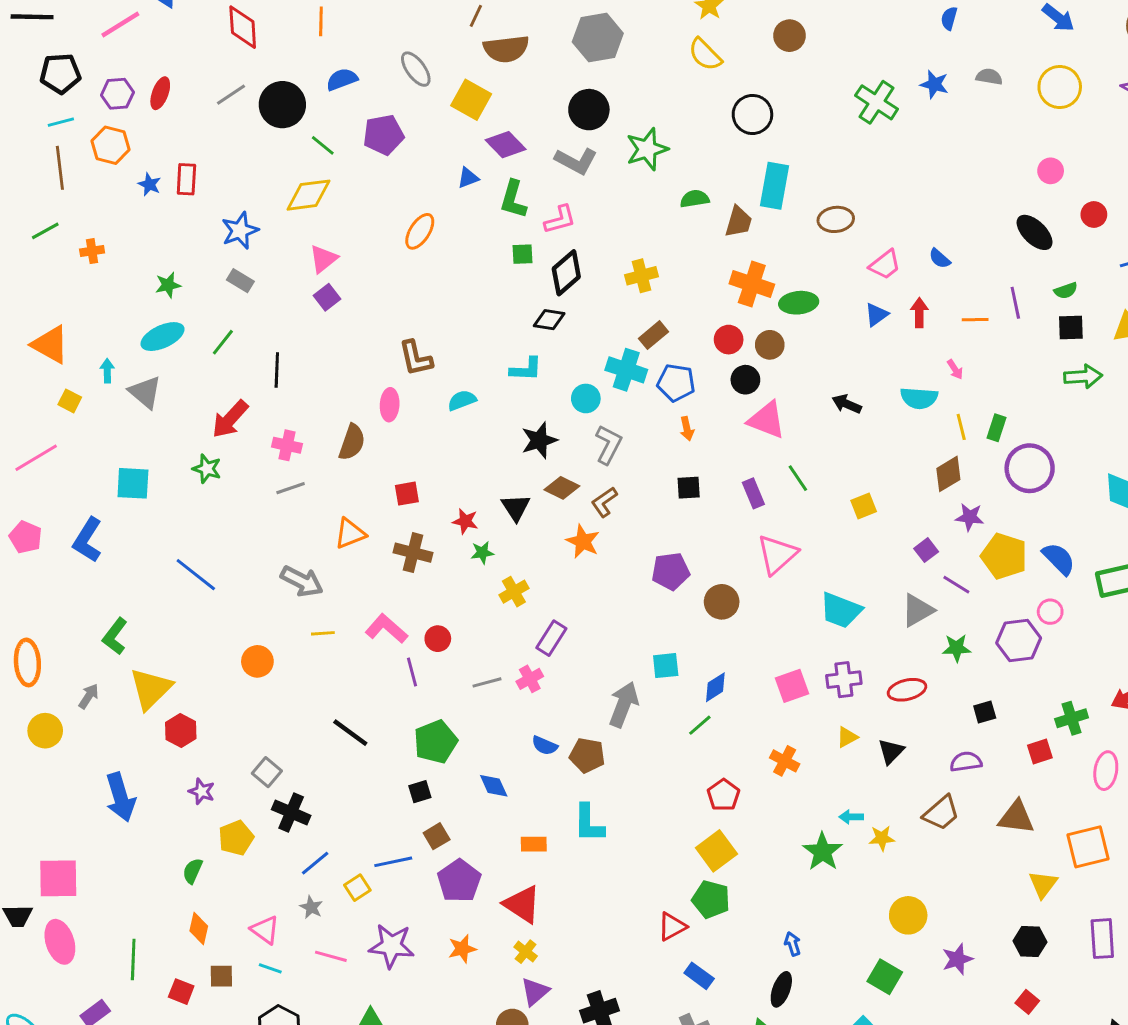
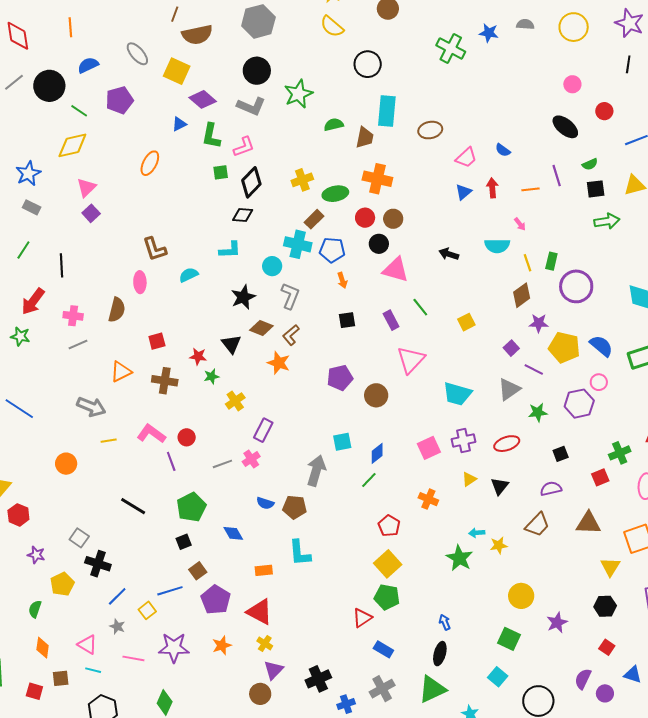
green ellipse: (799, 303) -> (335, 194), moved

